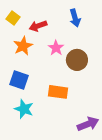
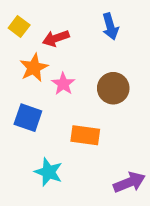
pink star: (56, 48) -> (63, 84), moved
cyan star: (24, 109) -> (49, 172), moved

